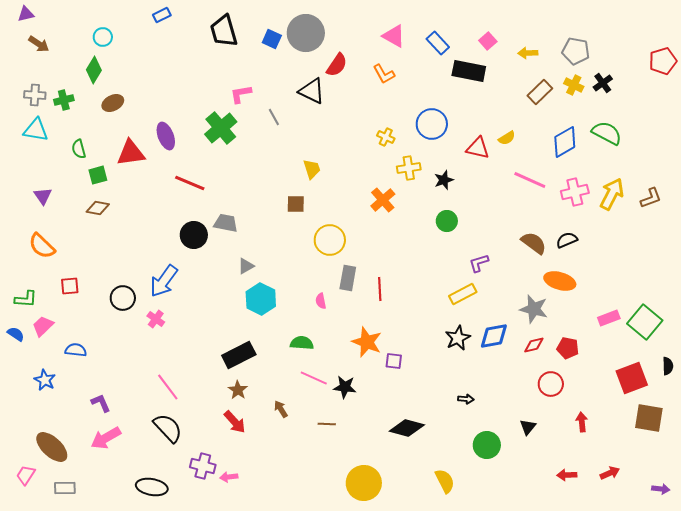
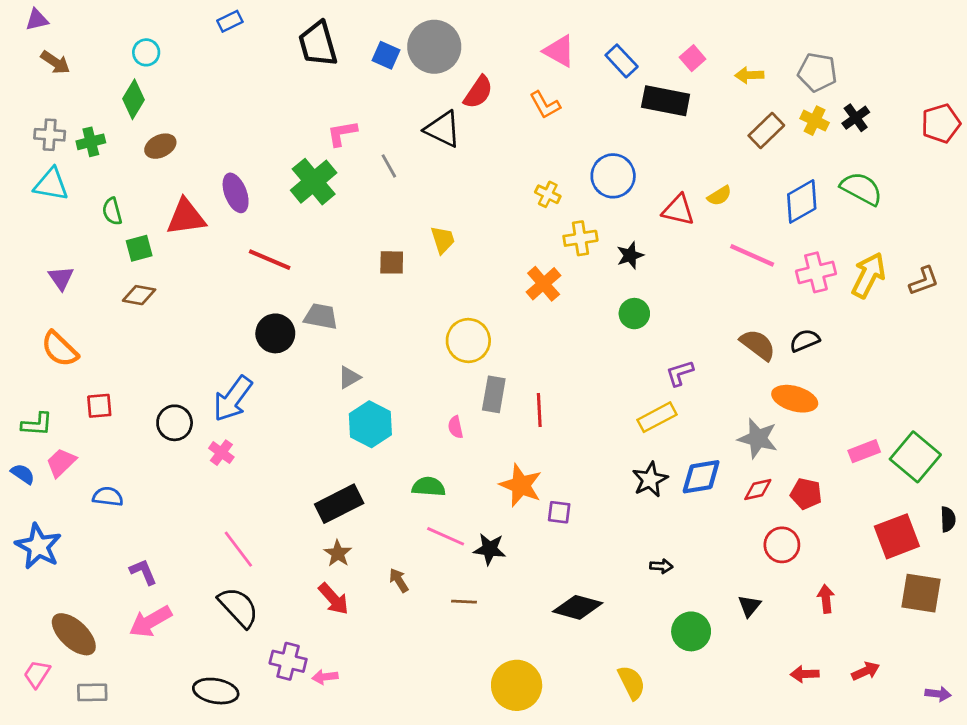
red pentagon: (663, 61) -> (941, 123), moved
brown square: (296, 204) -> (392, 262), moved
blue star: (45, 380) -> (38, 546), moved, size x1.5

